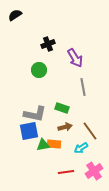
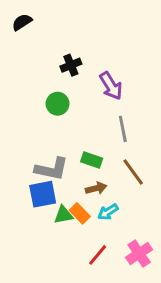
brown line: (90, 131) -> (133, 172), moved
orange rectangle: (54, 144) -> (80, 213), turned 40
cyan arrow: (81, 148) -> (108, 212), moved
red line: (66, 172) -> (98, 255), turned -42

